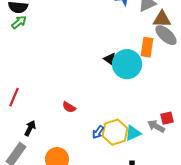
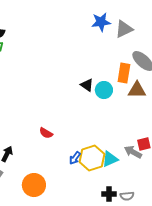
brown triangle: (162, 19) -> (137, 90), moved
cyan circle: (127, 64) -> (104, 90), size x0.6

